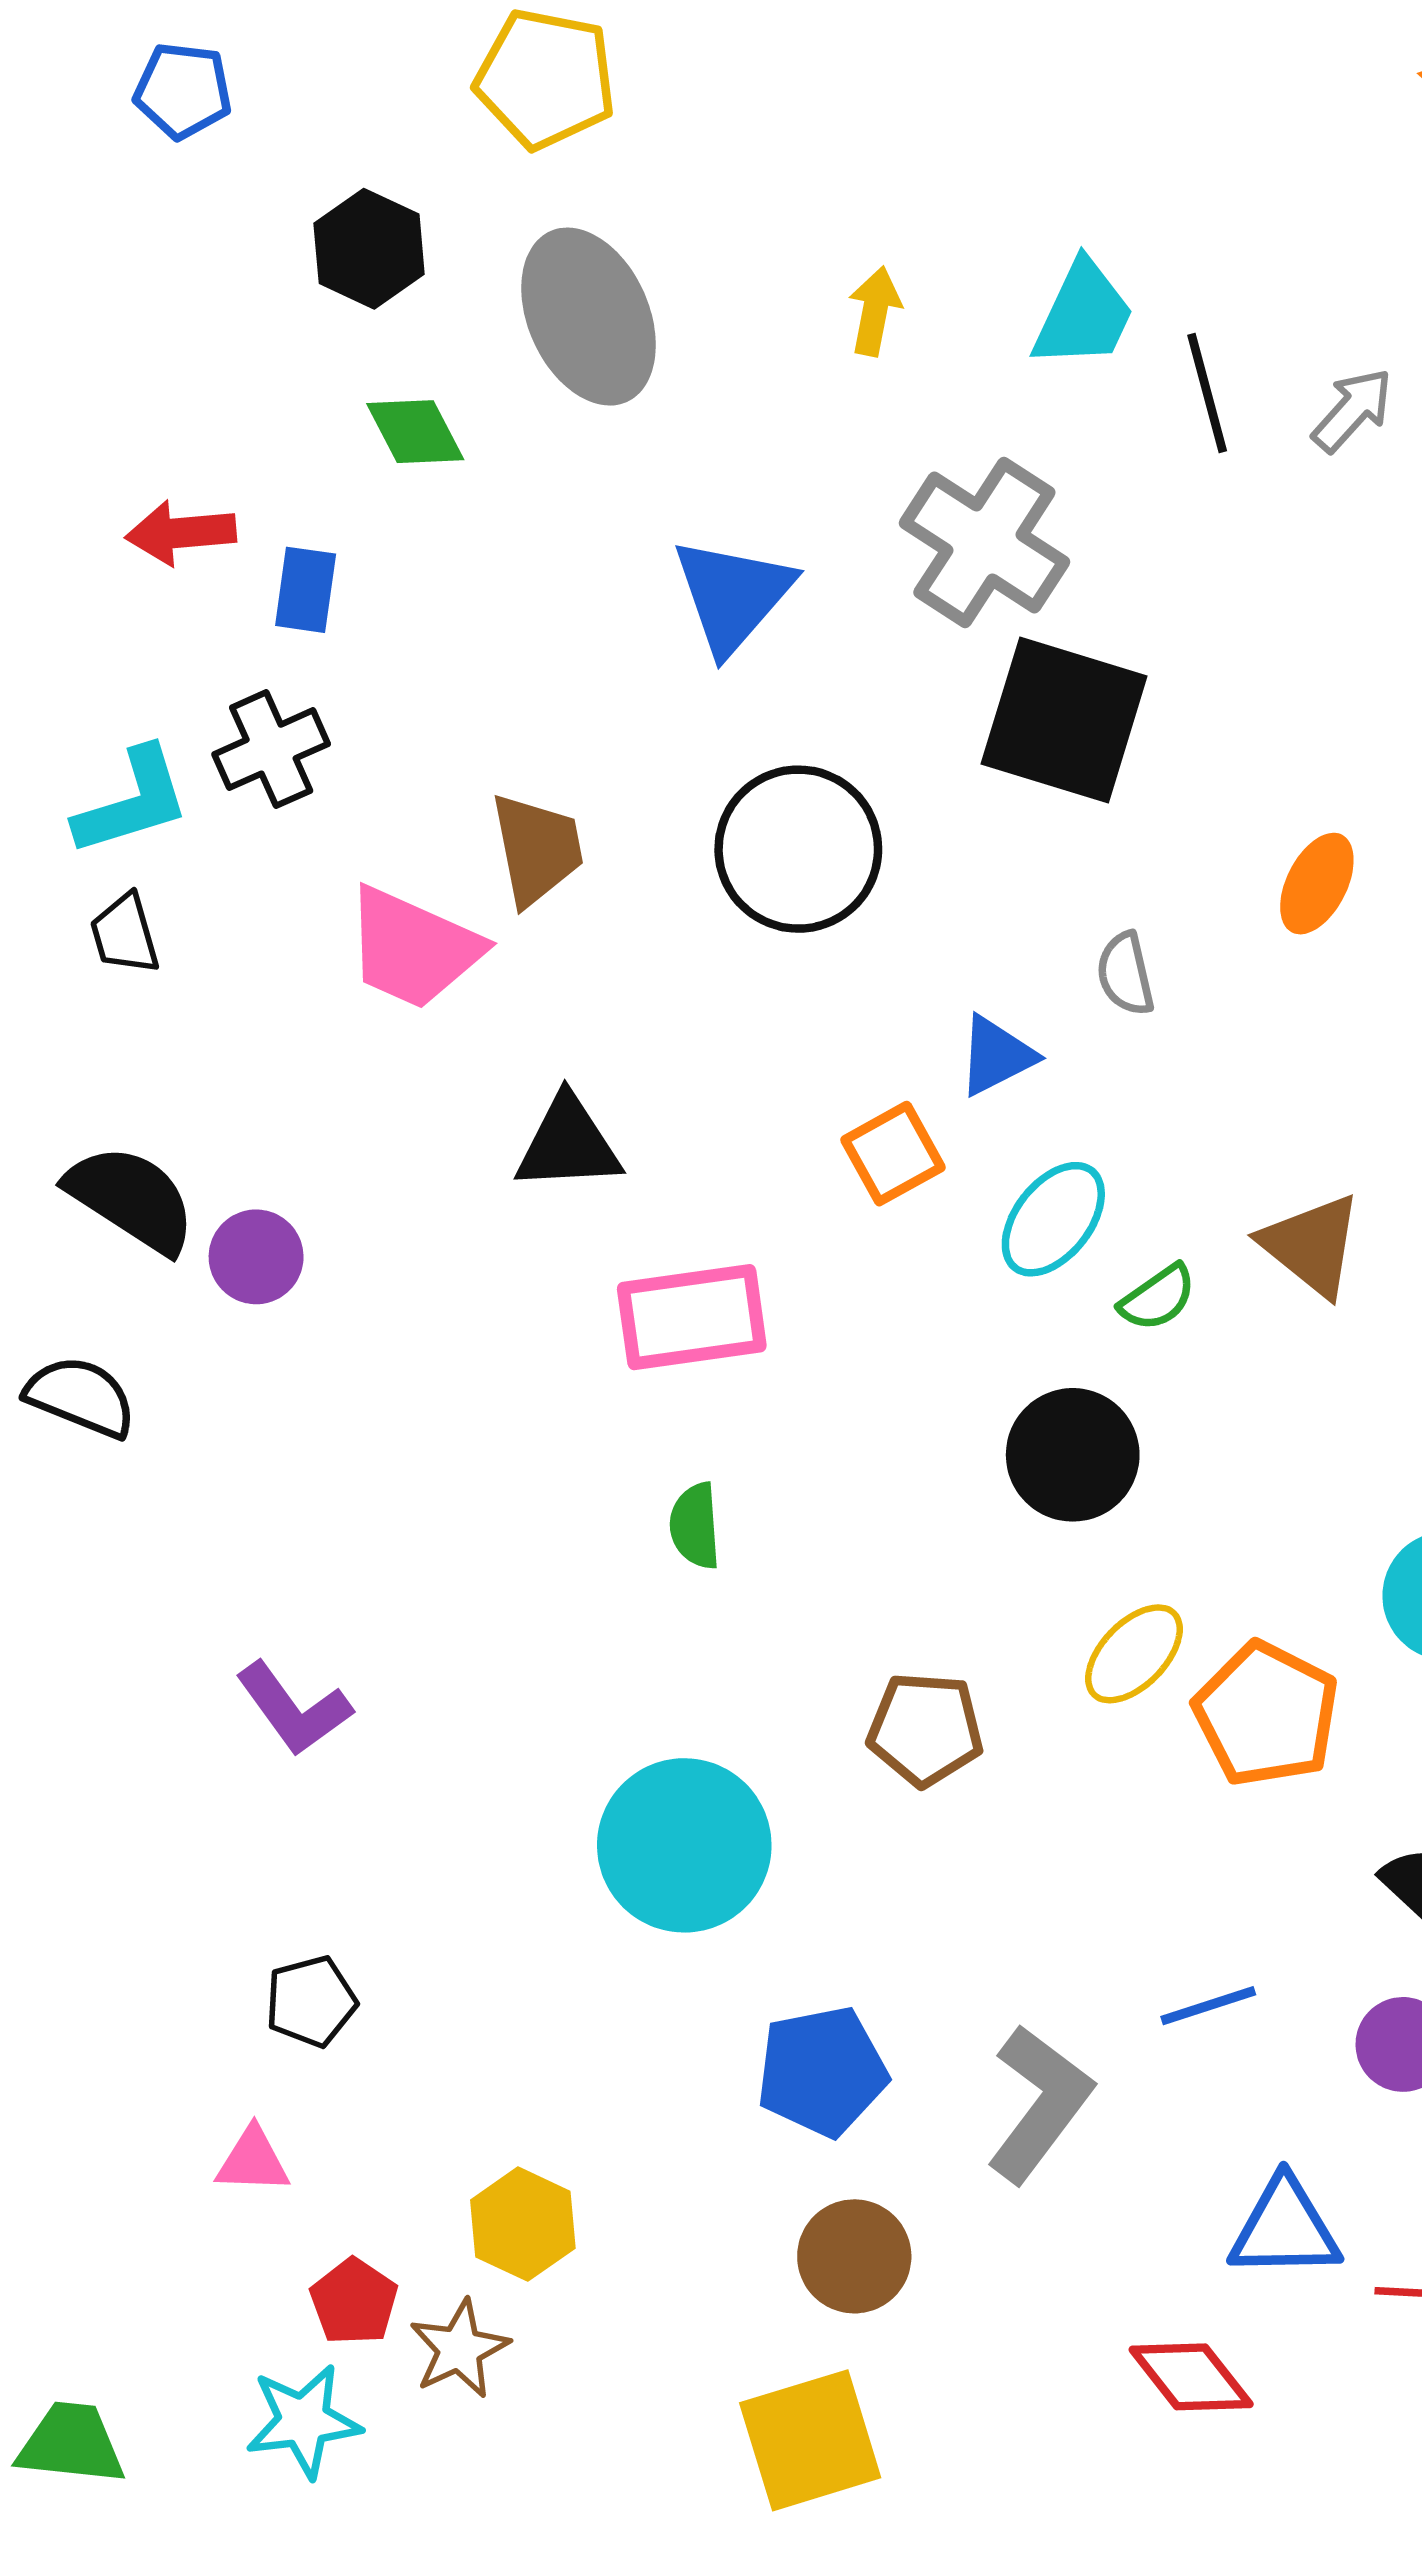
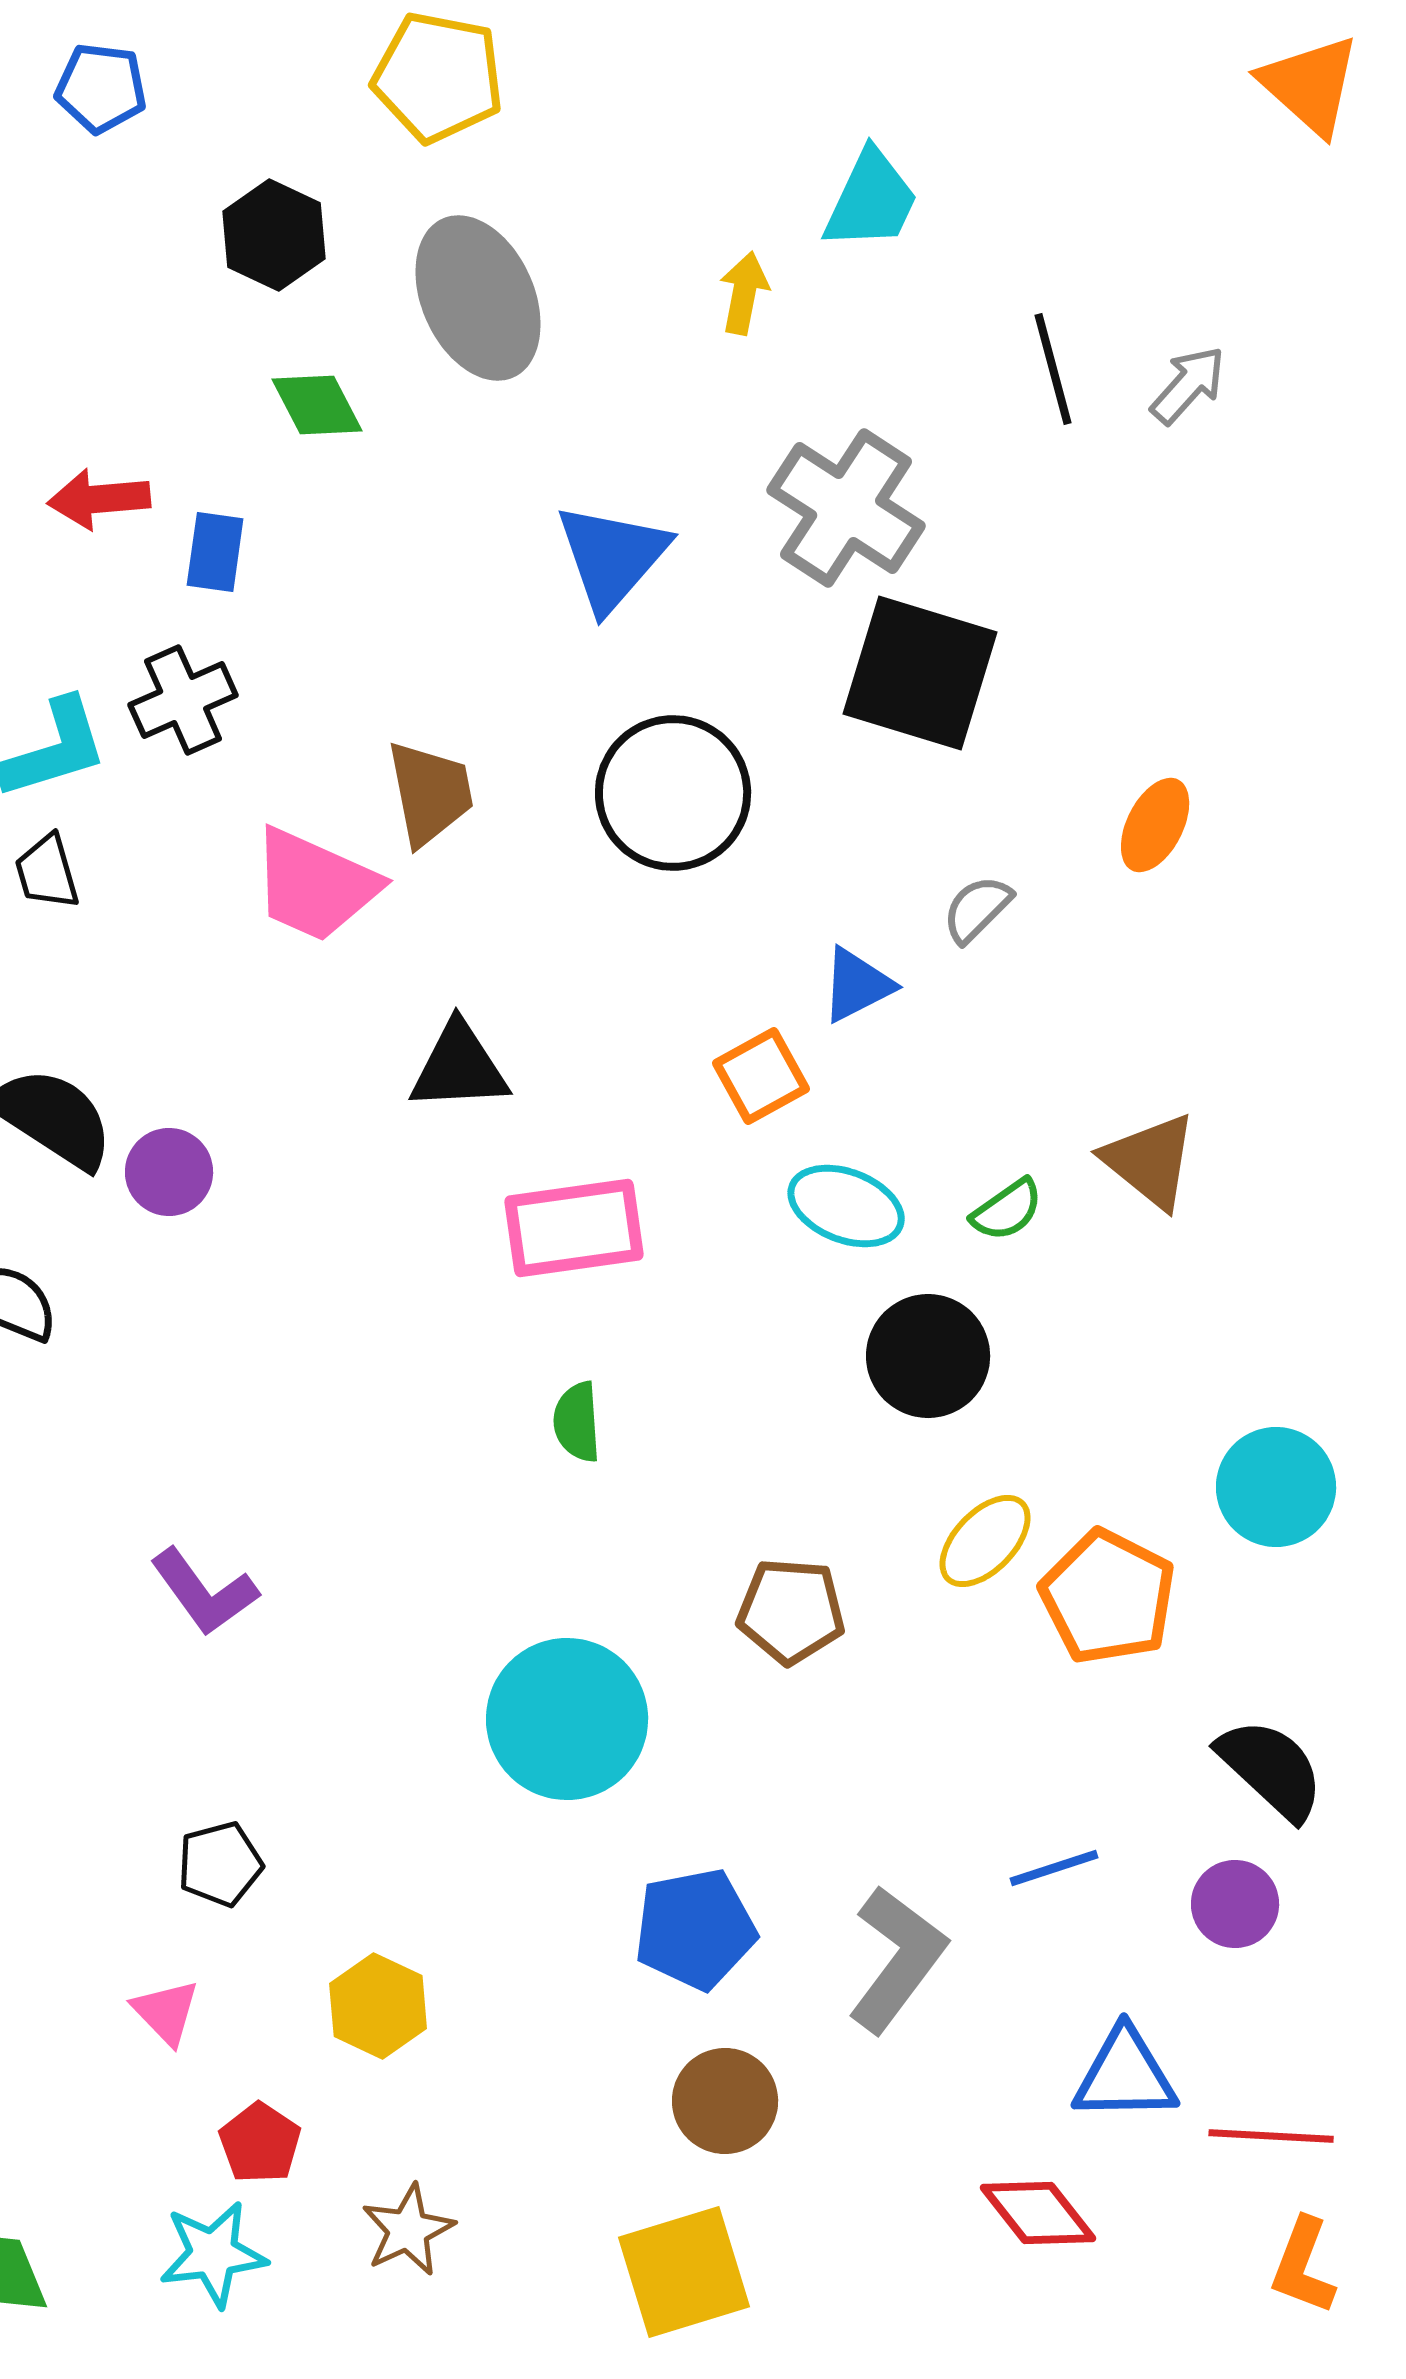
cyan trapezoid: (1083, 314) -> (871, 200), moved
gray semicircle: (1125, 974) -> (977, 909), turned 58
cyan ellipse: (1053, 1219) -> (846, 1206), moved, turned 73
pink triangle: (253, 2161) -> (166, 2012), turned 44
yellow hexagon: (523, 2224) -> (378, 2006), moved
brown star: (459, 2349) -> (408, 2230), moved

